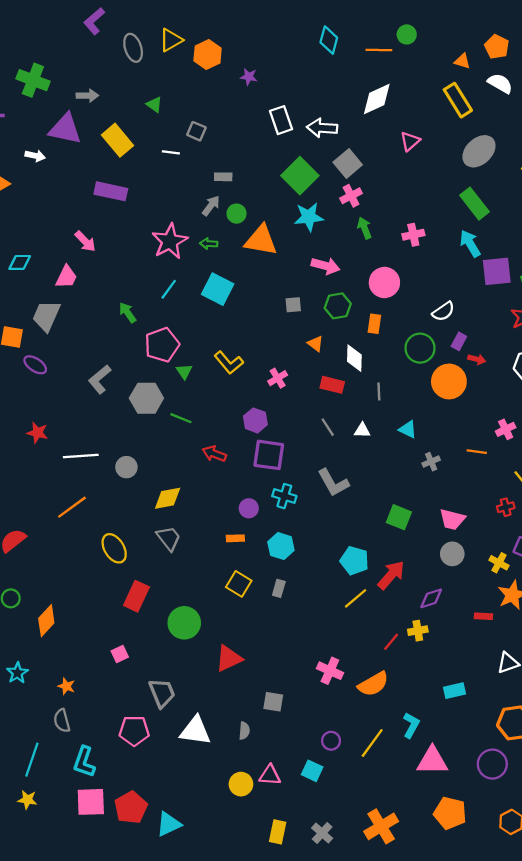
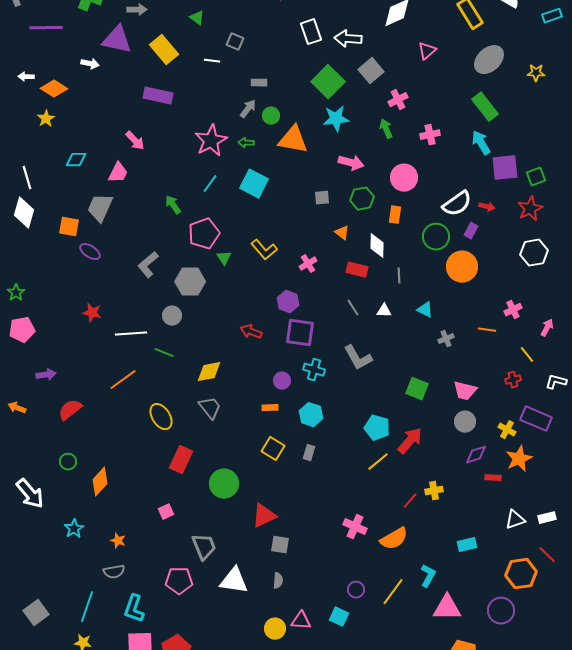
pink cross: (351, 196) -> (398, 100), moved
white semicircle: (443, 311) -> (457, 204), size x1.4
red arrow: (477, 359) -> (487, 207), moved
green line: (181, 418) -> (164, 353), moved
gray circle: (126, 467) -> (172, 316), moved
purple diamond: (431, 598) -> (476, 455), moved
gray square: (273, 702) -> (280, 545), moved
gray semicircle: (62, 721) -> (114, 572), turned -85

